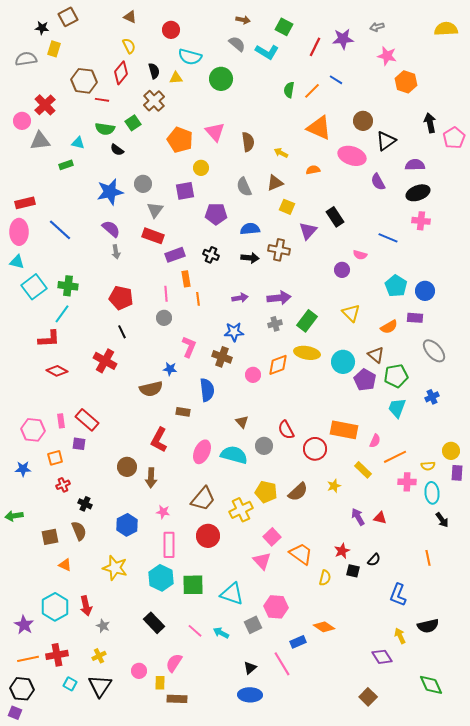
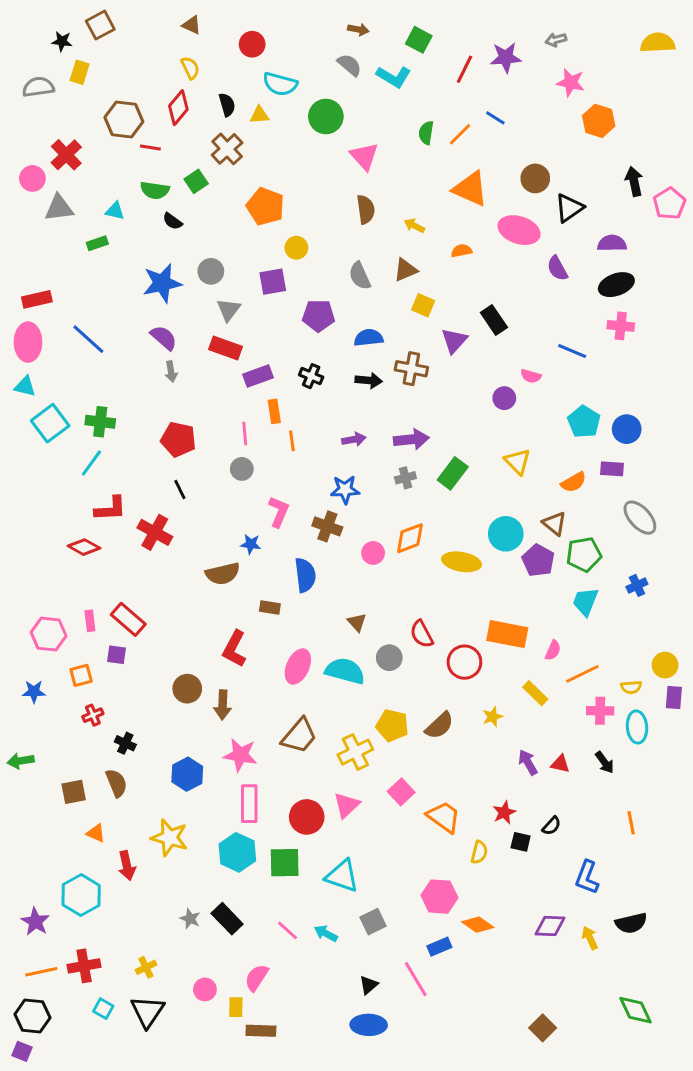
pink triangle: (215, 132) -> (364, 156), moved
red L-shape: (49, 339) -> (111, 509), moved
yellow ellipse: (307, 353) -> (462, 562), moved
pink star: (163, 512) -> (240, 755), size x1.6
black arrow: (442, 520) -> (605, 762), moved
red circle: (208, 536) -> (307, 817), moved
pink triangle: (262, 561) -> (346, 805), moved, turned 30
red arrow: (86, 606) -> (127, 866), moved
pink hexagon: (276, 607) -> (439, 897), moved
gray star: (103, 626) -> (190, 919), moved
purple diamond: (382, 657) -> (550, 926), moved, turned -55

